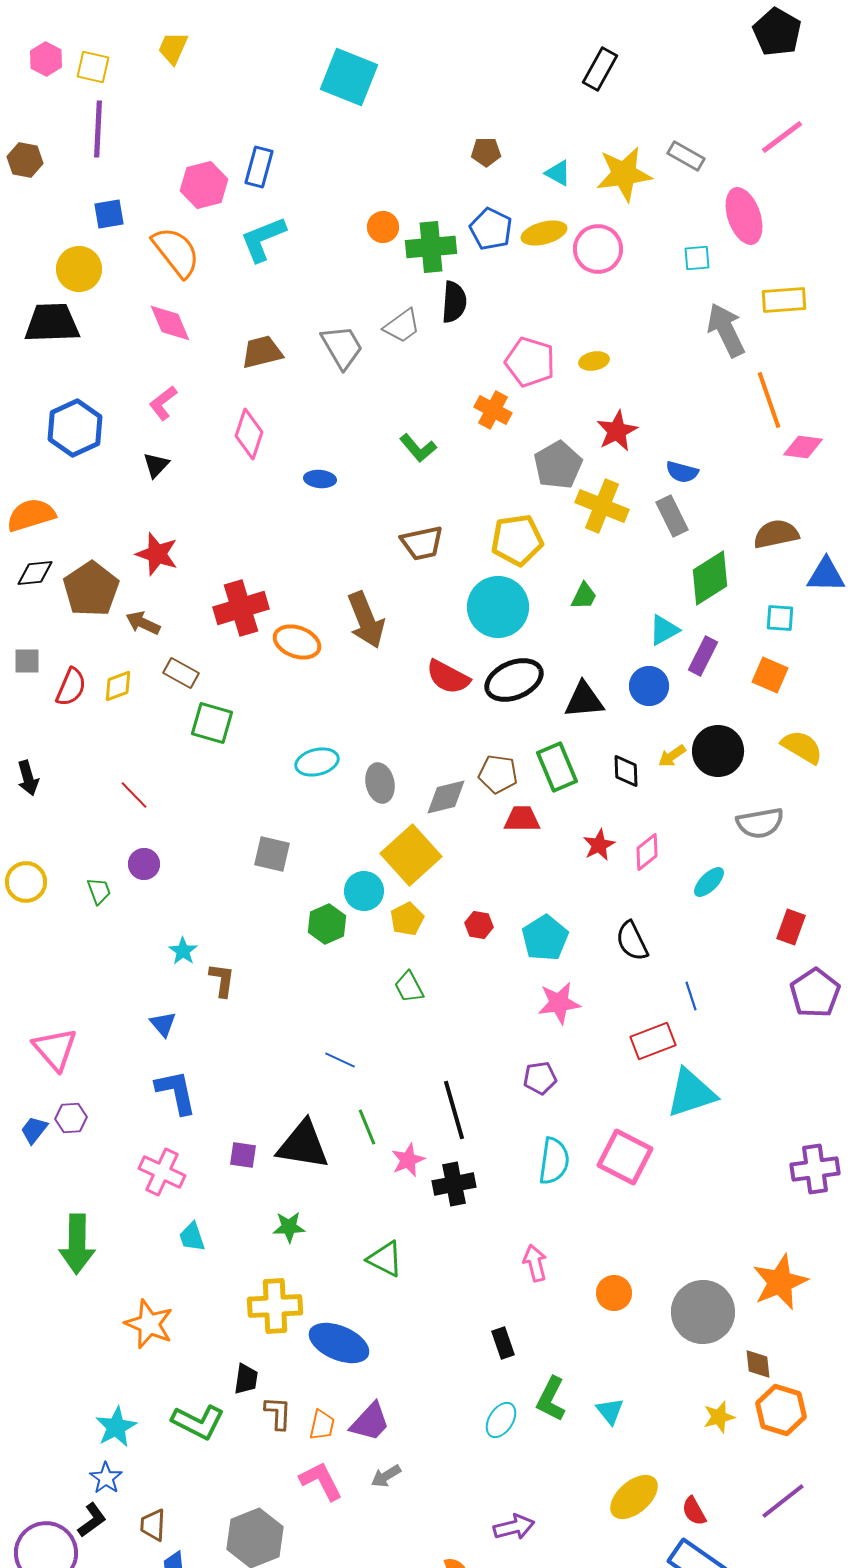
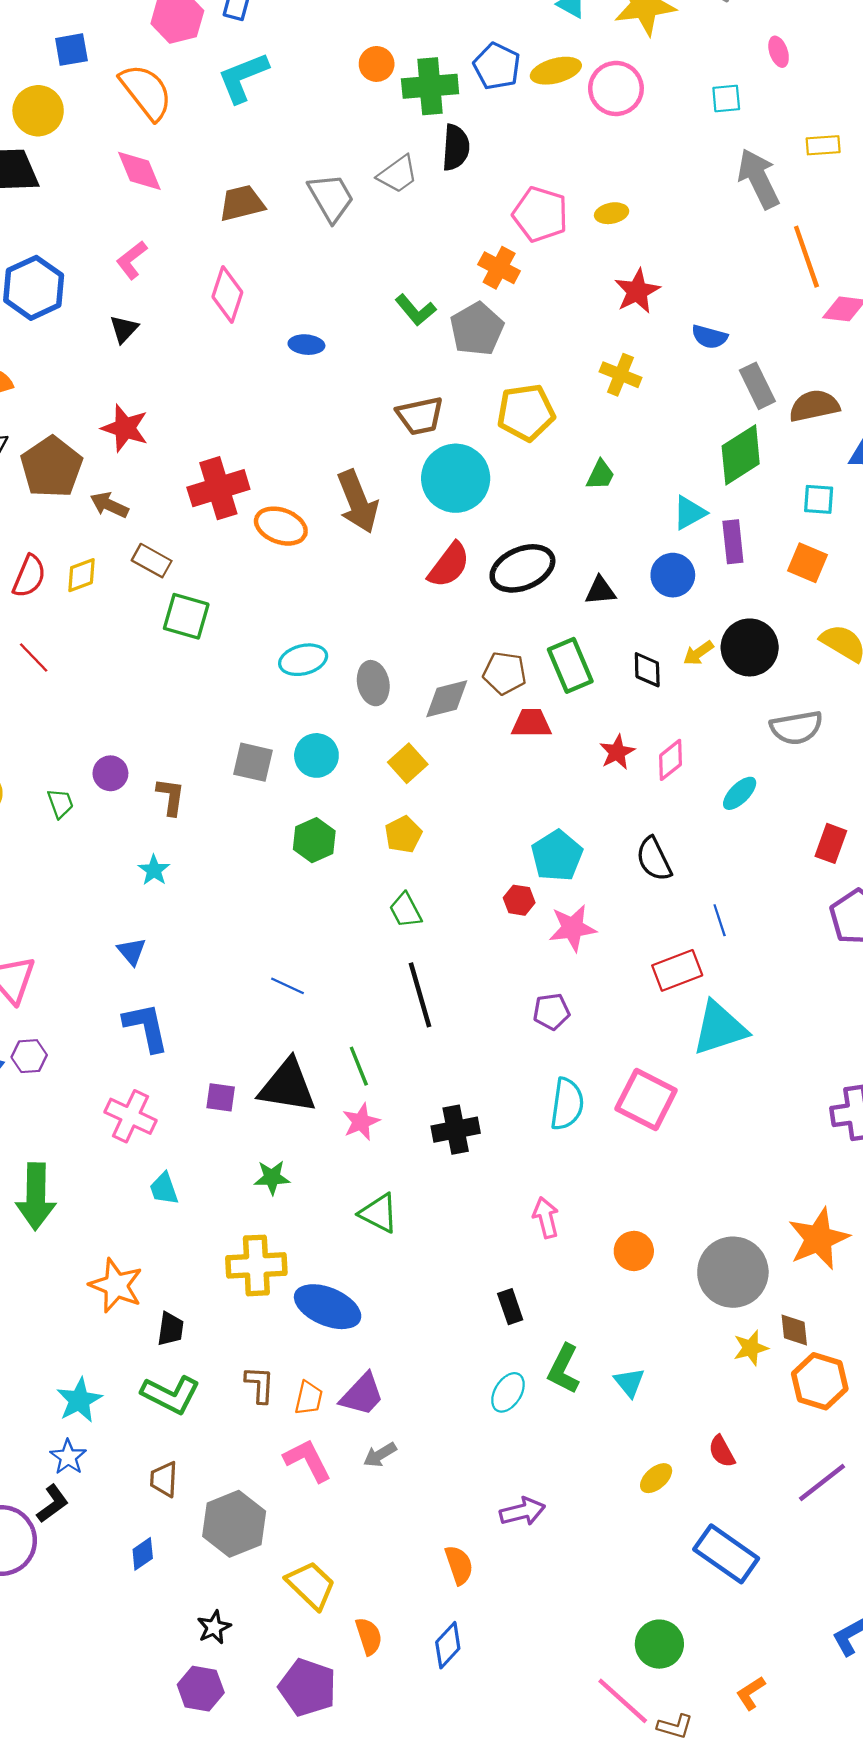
pink ellipse: (744, 216) -> (779, 52), size x0.5
yellow rectangle: (784, 300) -> (823, 145), size x0.7
gray pentagon: (558, 465) -> (477, 329), moved
yellow cross: (602, 506) -> (620, 375), size x0.7
gray rectangle: (672, 516) -> (757, 386), moved
cyan circle: (498, 607) -> (456, 478), moved
purple rectangle: (703, 656) -> (733, 542), turned -33
red semicircle: (448, 677) -> (449, 565), turned -81
black triangle: (584, 700) -> (600, 591), size x0.7
red line: (134, 795) -> (34, 657), moved
yellow square: (411, 855) -> (408, 763), size x0.6
cyan circle: (364, 891) -> (316, 755), moved
red hexagon: (479, 925) -> (519, 900), moved
brown L-shape: (222, 980) -> (171, 797), moved
blue line: (340, 1060) -> (288, 986), moved
black line: (454, 1110) -> (420, 995), moved
pink star: (408, 1160) -> (361, 1122), moved
black trapezoid: (246, 1379) -> (171, 1329), moved
yellow star: (719, 1417) -> (751, 1348), moved
yellow ellipse: (634, 1497) -> (656, 1478), size x0.6
red semicircle: (694, 1511) -> (722, 1451), moved
brown trapezoid: (153, 1525) -> (164, 1479), moved

